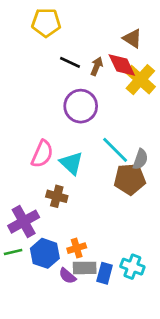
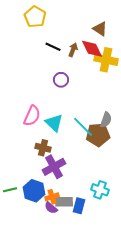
yellow pentagon: (46, 23) -> (35, 17), turned 30
yellow cross: (140, 80) -> (106, 60), turned -30
purple circle: (81, 106) -> (61, 80), size x0.6
cyan line: (115, 150) -> (83, 127), moved
purple cross: (24, 222) -> (54, 167), moved
orange cross: (77, 248) -> (52, 197), moved
cyan cross: (132, 267) -> (100, 190), moved

